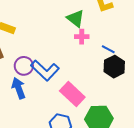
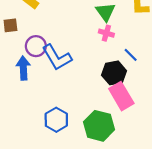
black hexagon: (114, 67) -> (114, 73), moved
pink rectangle: (72, 94) -> (121, 96), moved

